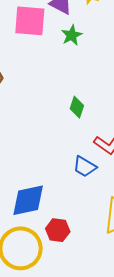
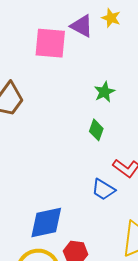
green star: (72, 35) -> (104, 92), moved

